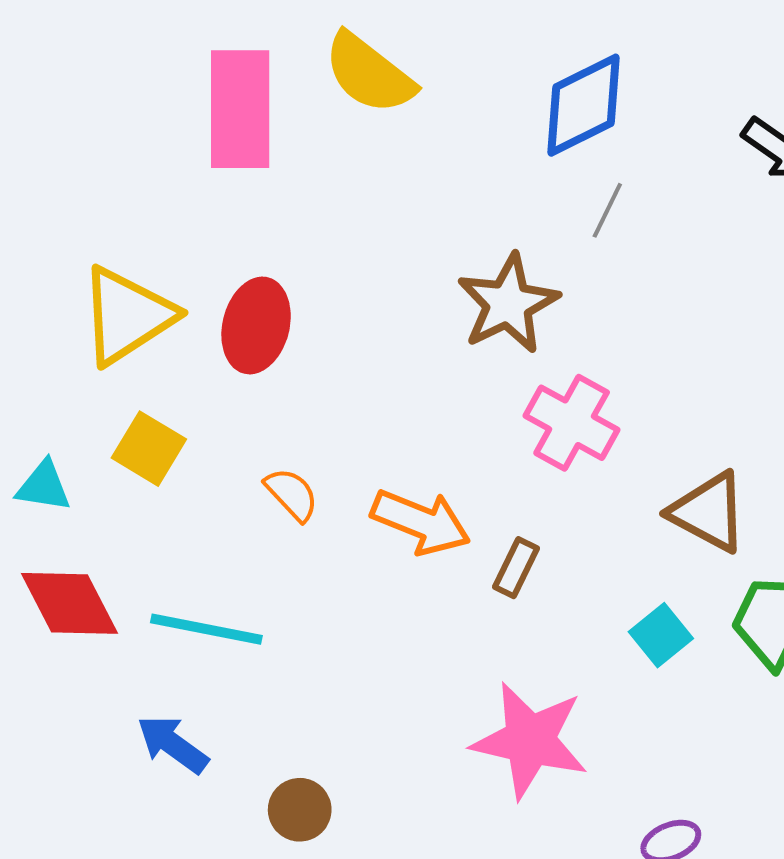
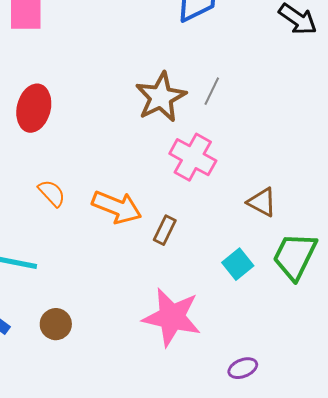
gray line: (607, 210) -> (212, 91), moved
brown triangle: (709, 512) -> (262, 202), size x0.7
brown circle: (300, 810) -> (56, 324), moved

